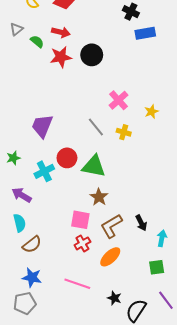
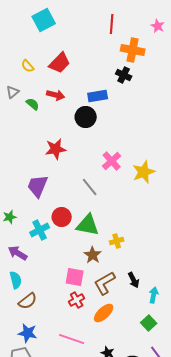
blue rectangle: (145, 33) -> (98, 96), moved
red star: (61, 57) -> (56, 149), moved
yellow star: (151, 112) -> (144, 172), size x1.6
yellow cross: (124, 132) -> (117, 241), moved, turned -32
green square: (157, 267) -> (149, 323), turned -35

